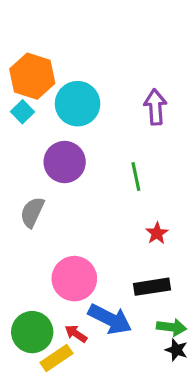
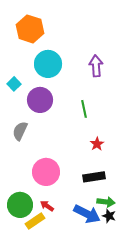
orange hexagon: (32, 76) -> (30, 29), moved
cyan square: (22, 112) -> (14, 84), moved
blue arrow: (110, 319) -> (87, 214), moved

